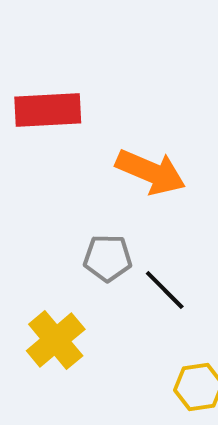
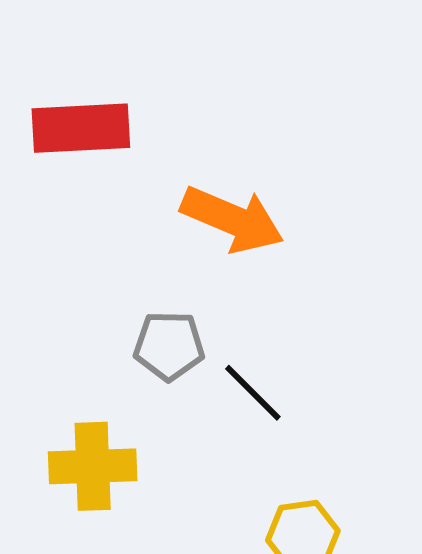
yellow cross: (56, 340) -> (93, 466), turned 38

